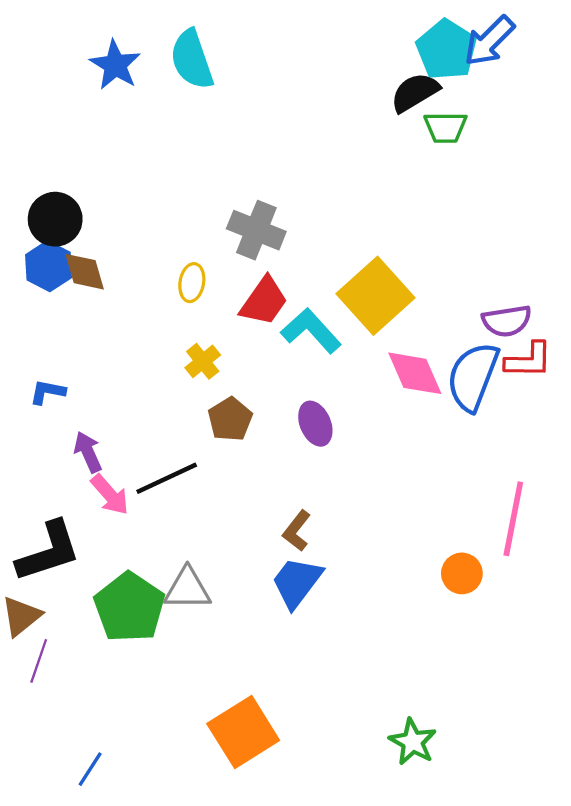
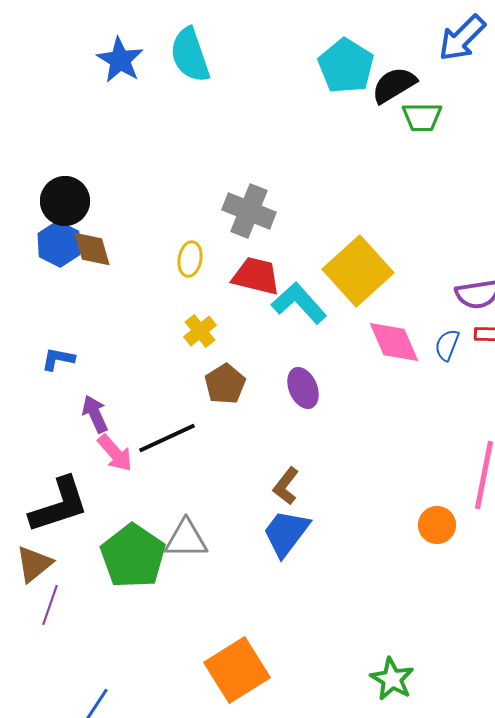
cyan pentagon: (447, 50) -> (346, 66), moved
red trapezoid: (264, 301) -> (256, 276), turned -111
blue semicircle: (473, 377) -> (447, 345), size x0.5

